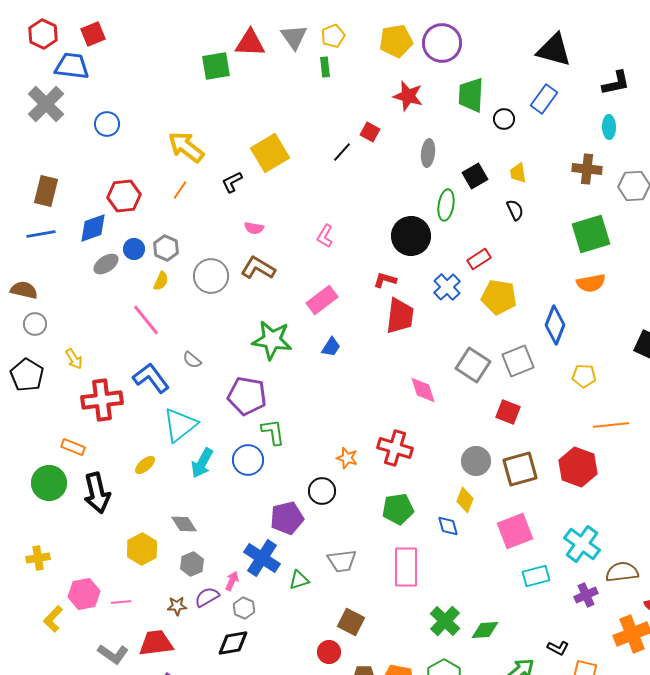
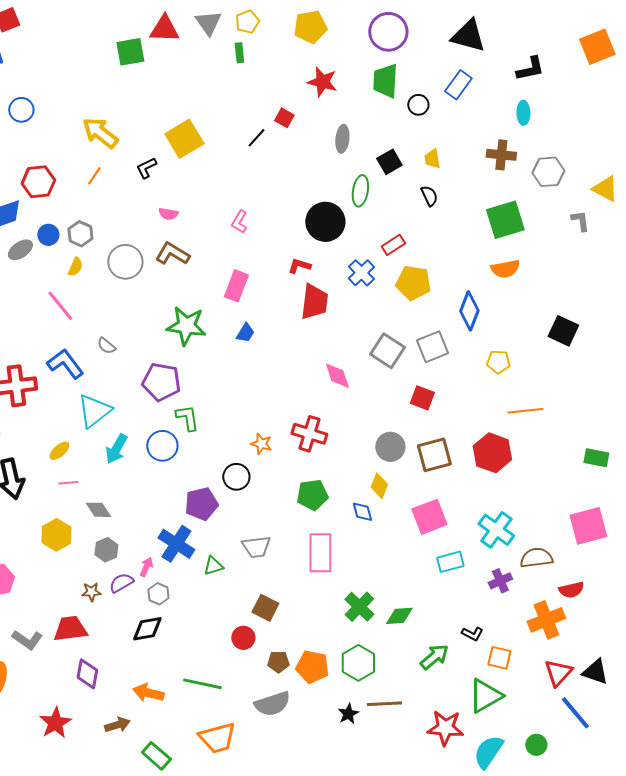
purple circle: (442, 43) -> (388, 32), moved
pink rectangle: (322, 300) -> (236, 286), turned -32
pink line: (121, 602) -> (68, 483), moved

